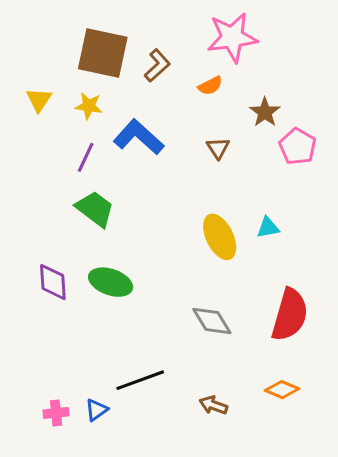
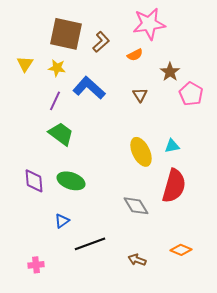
red semicircle: (290, 315) -> (174, 186), moved
blue triangle: (97, 410) -> (62, 221), moved

